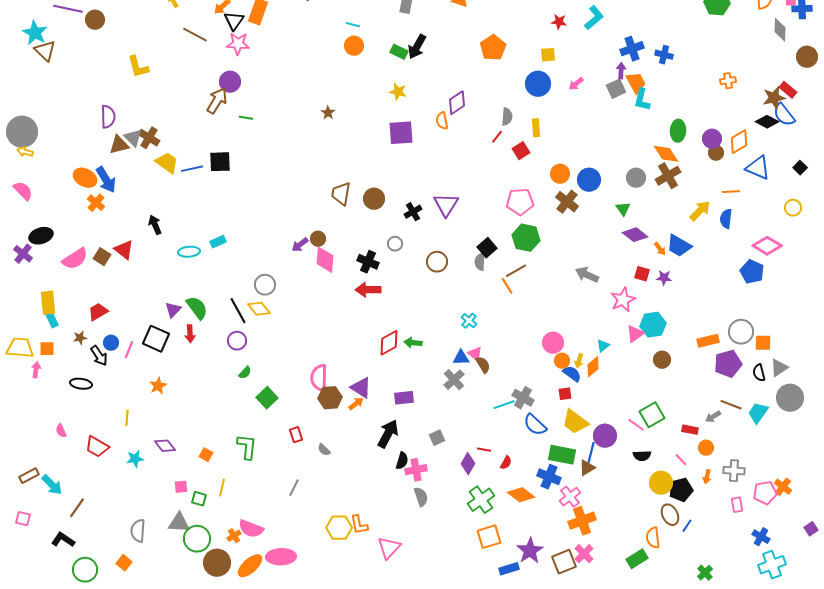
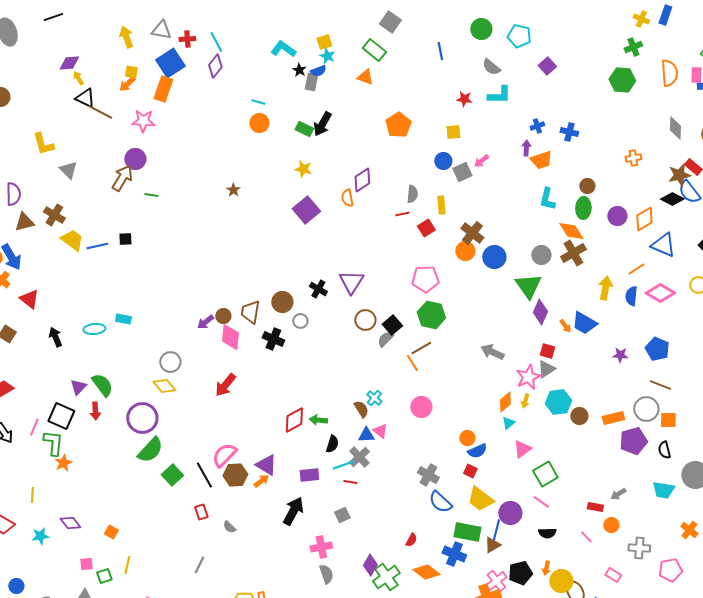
cyan L-shape: (594, 18) -> (499, 95), turned 40
black triangle: (234, 21) -> (85, 98), moved, turned -40
gray diamond: (780, 30) -> (675, 128), moved
blue cross: (632, 49) -> (537, 126), size x0.6
orange trapezoid: (636, 83) -> (541, 160), turned 100
blue circle: (538, 84) -> (443, 161), size x0.7
gray square: (616, 89) -> (462, 172), moved
cyan L-shape: (642, 100) -> (547, 199), moved
purple square: (401, 133) -> (306, 210), turned -36
red line: (497, 137) -> (402, 214), turned 40
gray triangle: (133, 138) -> (68, 170), moved
brown circle: (716, 153) -> (587, 186), moved
black square: (220, 162) -> (125, 239), size x0.6
orange line: (731, 192) -> (636, 269), turned -30
brown trapezoid: (341, 194) -> (250, 312), moved
brown circle: (374, 199) -> (282, 302), moved
brown cross: (567, 202) -> (472, 233), moved
green triangle: (623, 209) -> (528, 286), size x1.8
yellow arrow: (700, 211) -> (605, 288), turned -35
black cross: (413, 212) -> (318, 289), turned -30
black arrow: (155, 225) -> (55, 337), moved
purple diamond: (635, 235) -> (540, 312), turned 75
cyan rectangle: (218, 242) -> (123, 319), turned 35
pink diamond: (767, 246) -> (660, 293), moved
red triangle: (124, 250) -> (29, 299), moved
brown circle: (437, 262) -> (365, 320), moved
gray semicircle: (480, 262) -> (385, 339), turned 42
purple star: (664, 278) -> (620, 355), moved
red arrow: (368, 290) -> (225, 385), moved, turned -50
black line: (238, 311) -> (204, 475), moved
pink triangle: (635, 334) -> (522, 449), moved
purple circle: (237, 341) -> (142, 418), size x1.6
blue circle: (111, 343) -> (16, 586), moved
pink circle: (553, 343) -> (421, 407), moved
brown circle: (662, 360) -> (579, 416), moved
yellow arrow: (579, 361) -> (525, 401), moved
brown semicircle: (483, 365) -> (361, 409), moved
orange diamond: (593, 367) -> (505, 402), moved
gray triangle: (779, 368) -> (546, 369), moved
green semicircle: (245, 373) -> (150, 450), size x2.0
blue semicircle: (572, 374) -> (477, 451), turned 120
pink semicircle: (319, 378) -> (224, 455), turned 44
red square: (565, 394) -> (470, 471), turned 32
cyan line: (504, 405) -> (343, 465), moved
brown line: (731, 405) -> (660, 385), moved
cyan trapezoid: (758, 413) -> (663, 490), turned -115
green square: (652, 415) -> (545, 474), moved
green L-shape: (247, 447) -> (53, 443), moved
red line: (484, 450) -> (350, 482), moved
black semicircle: (402, 461) -> (332, 444), moved
purple diamond: (468, 464) -> (370, 565), moved
orange arrow: (707, 477) -> (546, 568), moved
yellow circle: (661, 483) -> (561, 581), moved
orange cross: (783, 487) -> (689, 530), moved
black pentagon: (681, 490) -> (520, 573), moved
pink cross: (570, 497) -> (496, 581), moved
green square: (199, 499) -> (104, 576), turned -35
pink rectangle: (737, 505) -> (613, 575), moved, turned -49

